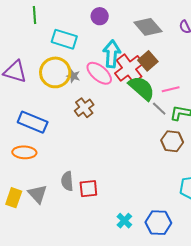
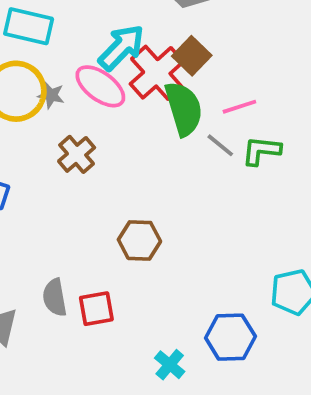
cyan arrow: (112, 54) -> (121, 48), turned 44
green semicircle: (142, 88) -> (184, 109), turned 36
brown hexagon: (172, 141) -> (139, 240), moved
blue hexagon: (158, 223) -> (230, 337), moved

